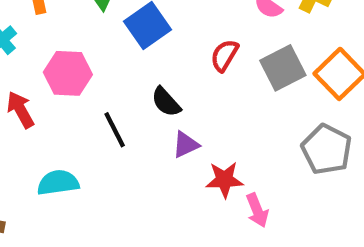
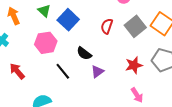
pink hexagon: (68, 73) -> (46, 43), moved
red star: (224, 180) -> (134, 65), moved

